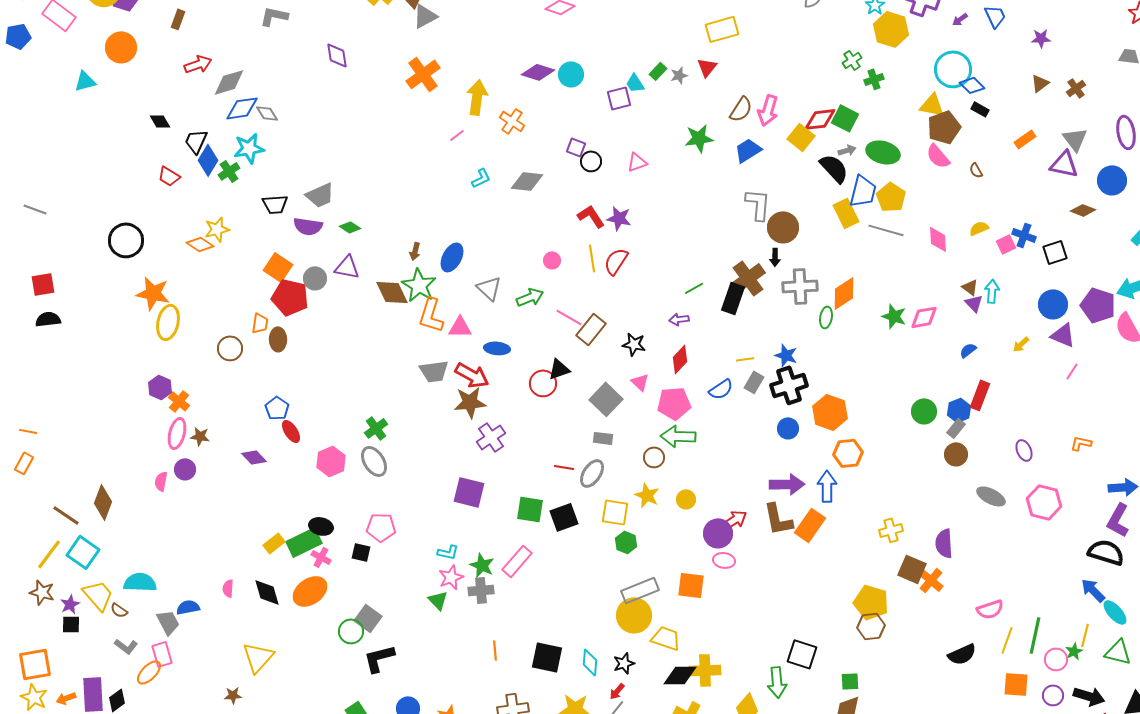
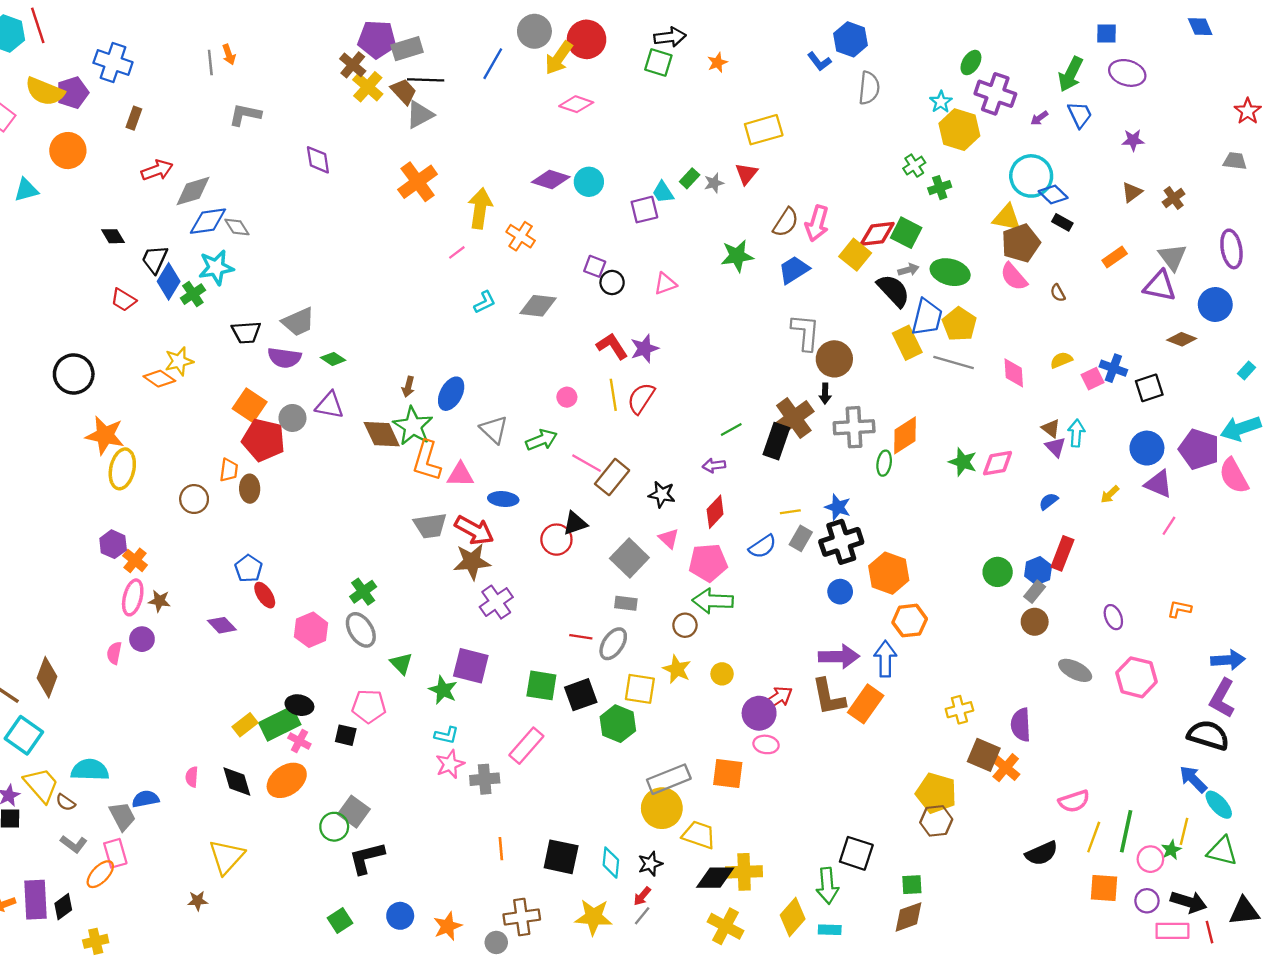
purple star: (619, 218) -> (644, 349), turned -30
green hexagon: (626, 542) -> (618, 724), moved, size x1.4
green star: (482, 565) -> (443, 690), moved
green triangle: (438, 600) -> (401, 663), moved

